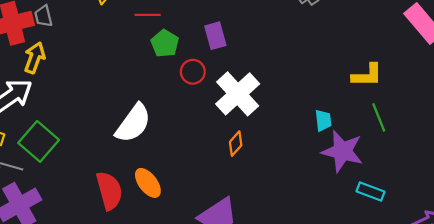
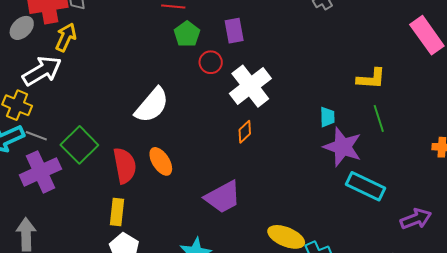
green square: (39, 141) -> (79, 145), moved
cyan rectangle: (370, 191) -> (365, 186), size x1.5

